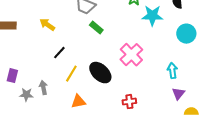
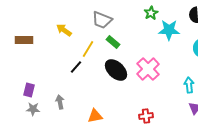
yellow arrow: (47, 25) -> (64, 30), moved
black ellipse: (100, 73) -> (116, 70), moved
yellow line: (71, 74) -> (88, 49), moved
gray star: (26, 95) -> (33, 109), moved

